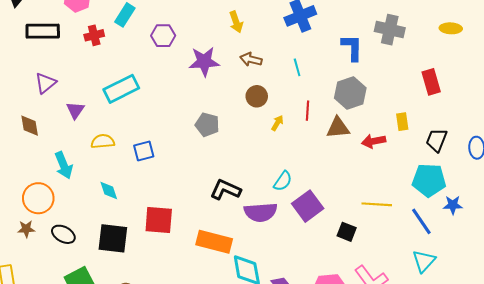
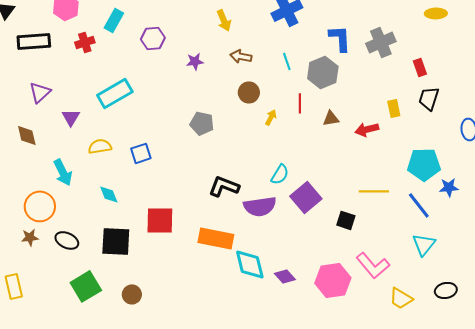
gray cross: (390, 30) -> (381, 42), moved, turned -32
purple star: (204, 62) -> (195, 61), size x0.6
red rectangle: (431, 82) -> (420, 67), size x0.7
gray hexagon: (350, 93) -> (323, 72), moved
brown triangle: (338, 128) -> (331, 118), size x0.7
black trapezoid: (437, 140) -> (429, 98), moved

